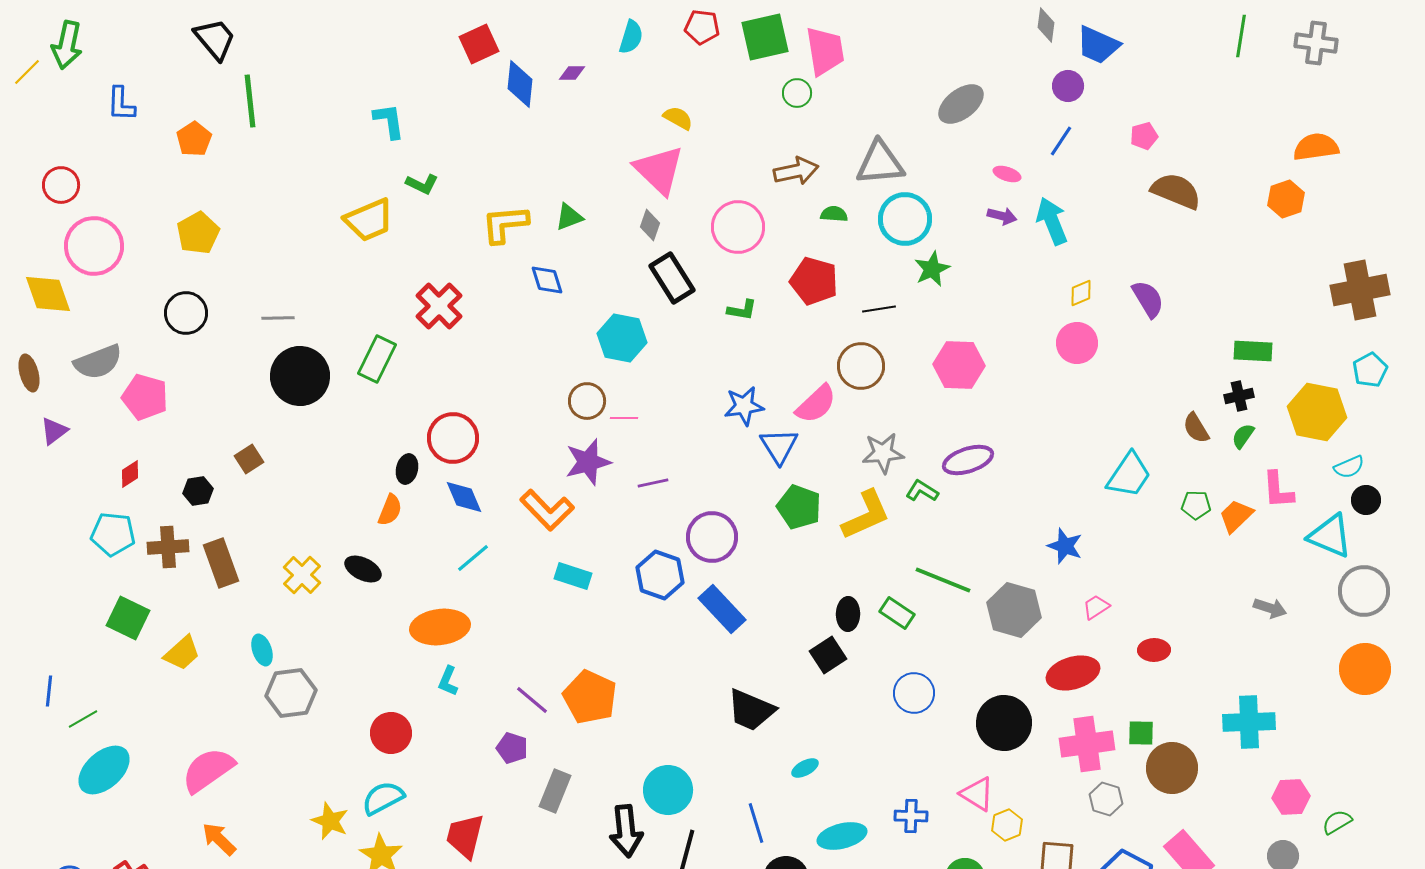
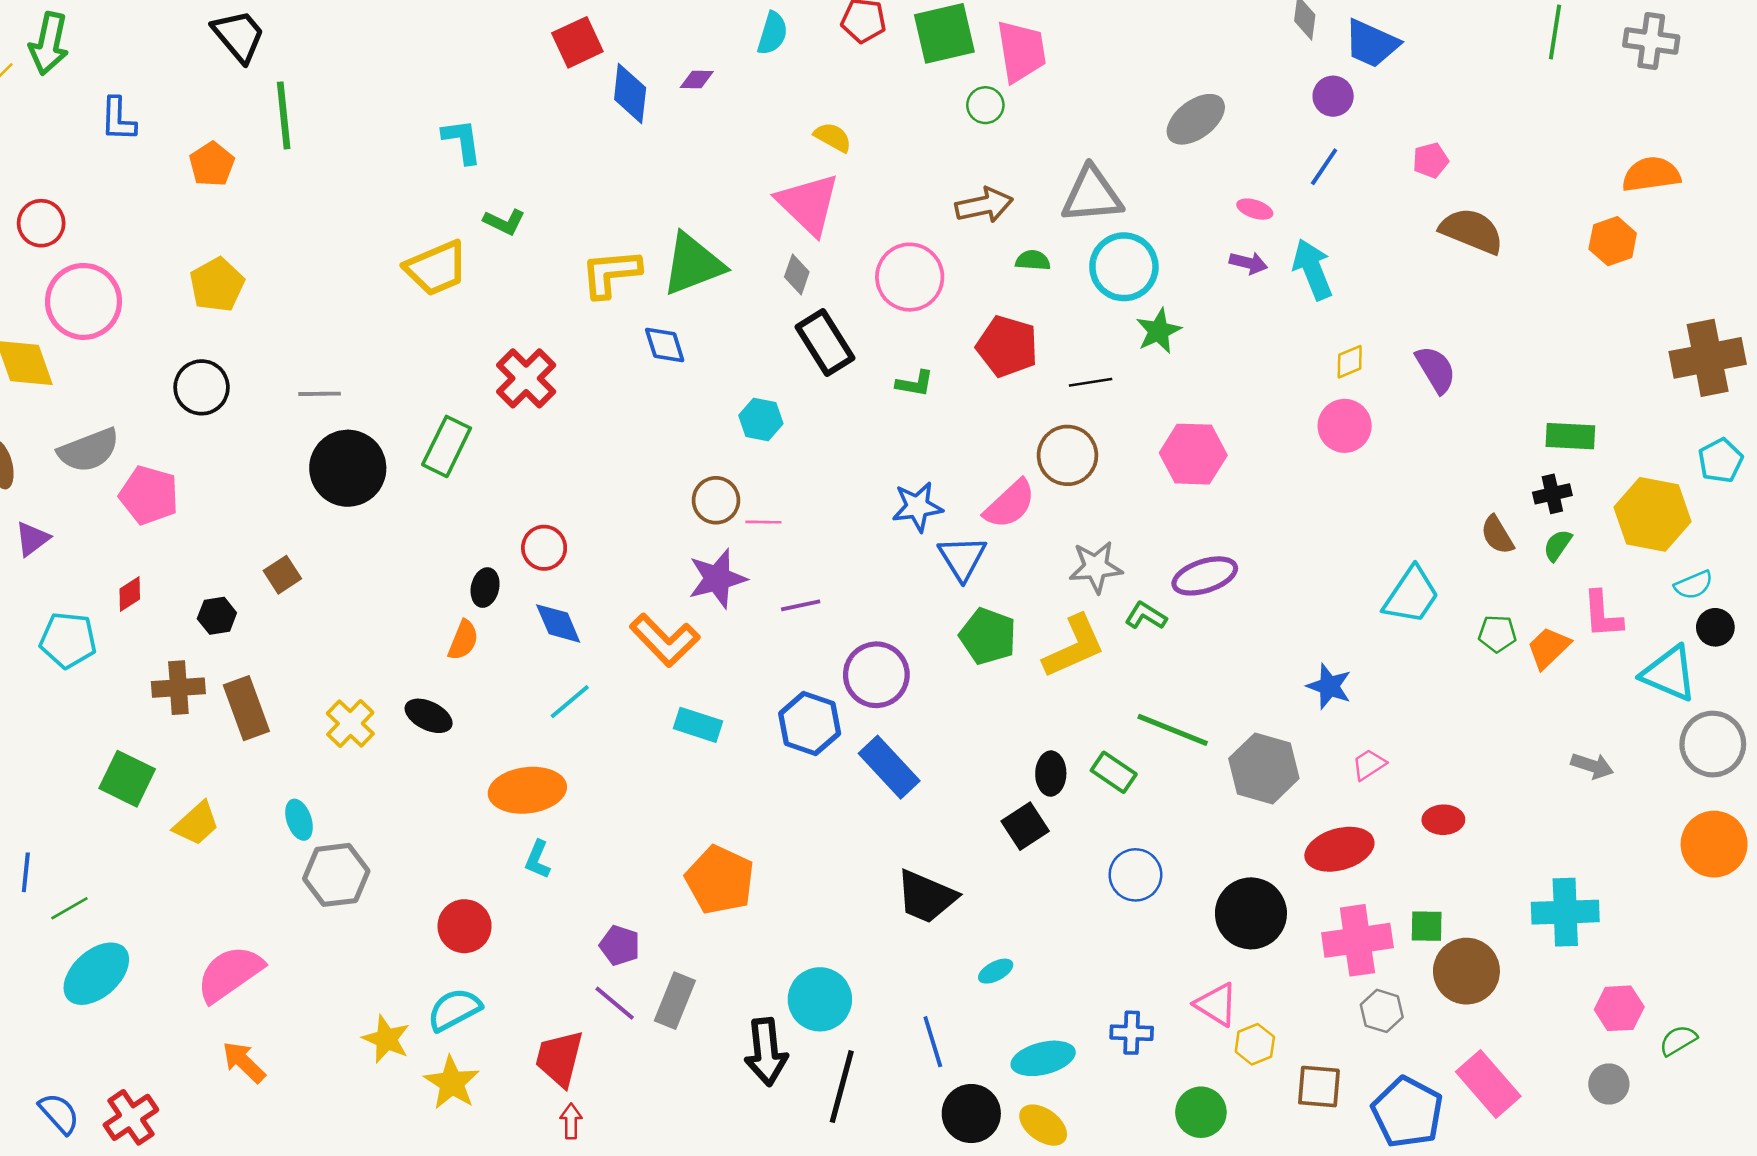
green triangle: (569, 217) -> (693, 264), size x1.8
cyan hexagon: (622, 338) -> (761, 419), size x0.7
red circle: (453, 438) -> (544, 548), size x0.7
cyan pentagon: (113, 534) -> (68, 640), moved
purple line: (532, 700) -> (615, 1003), moved

